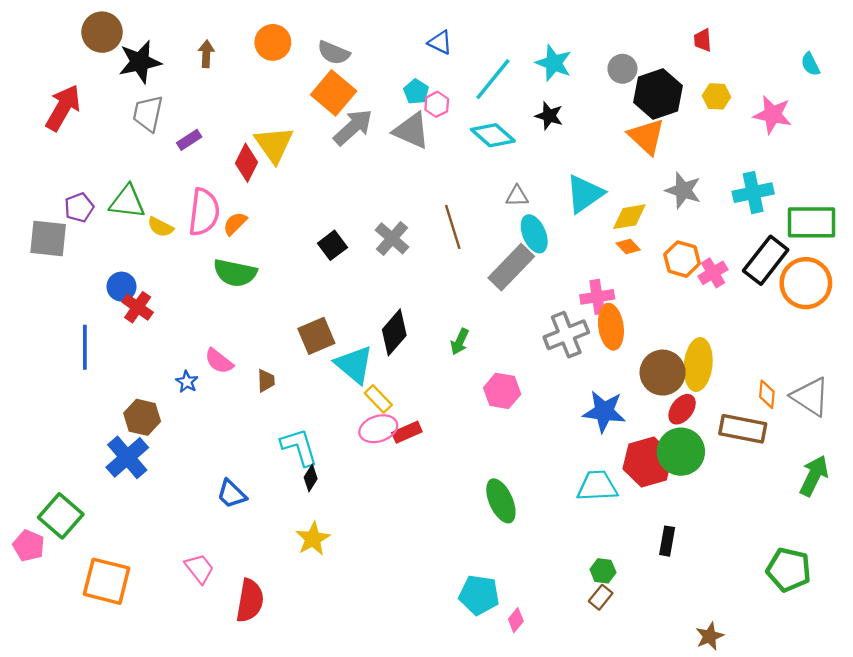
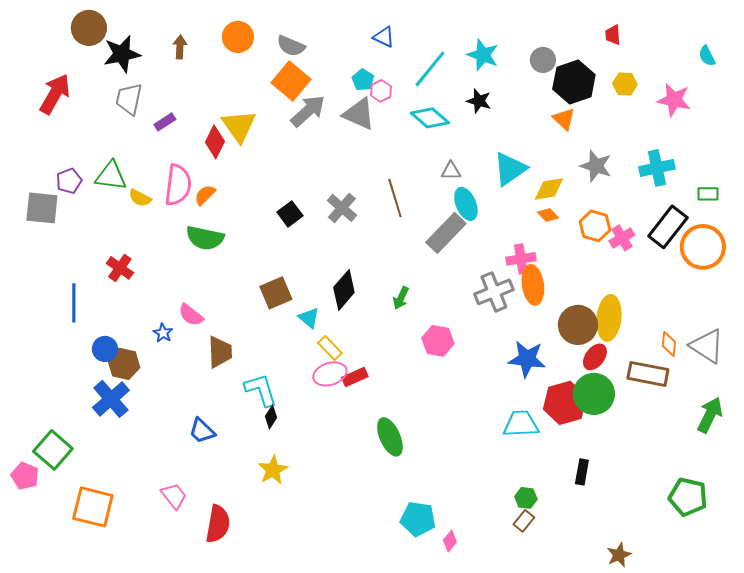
orange triangle: (647, 136) -> (564, 119), size x0.7
green rectangle: (812, 222) -> (708, 194), size x0.5
blue circle: (122, 287) -> (105, 349), moved
cyan triangle: (354, 365) -> (309, 318), size x0.6
brown trapezoid: (266, 381) -> (220, 352), moved, size x1.6
green ellipse: (501, 501) -> (390, 437), moved

